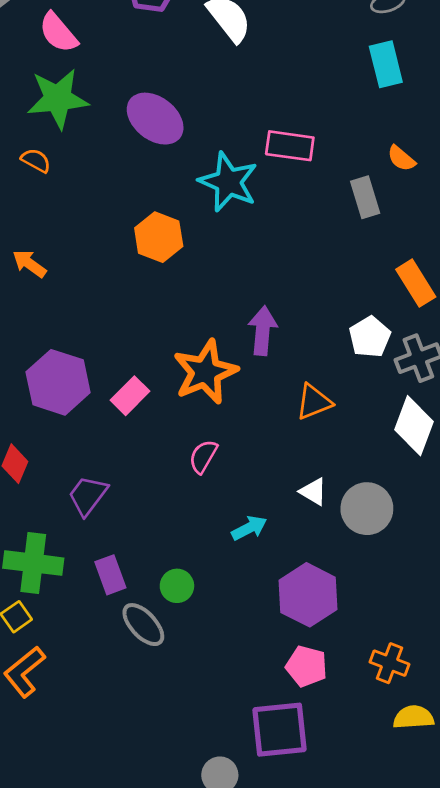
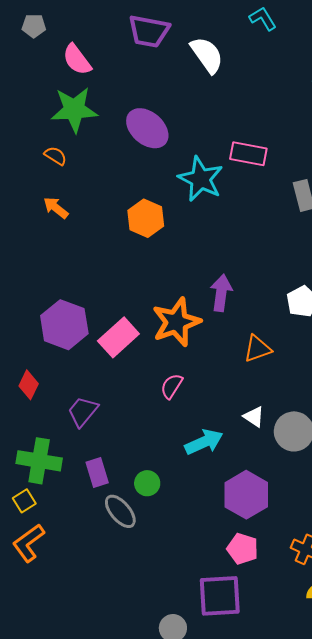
orange arrow: (29, 264) -> (56, 208), moved
pink rectangle: (130, 396) -> (118, 337), size x1.4
cyan arrow: (249, 528) -> (204, 442), size x1.4

